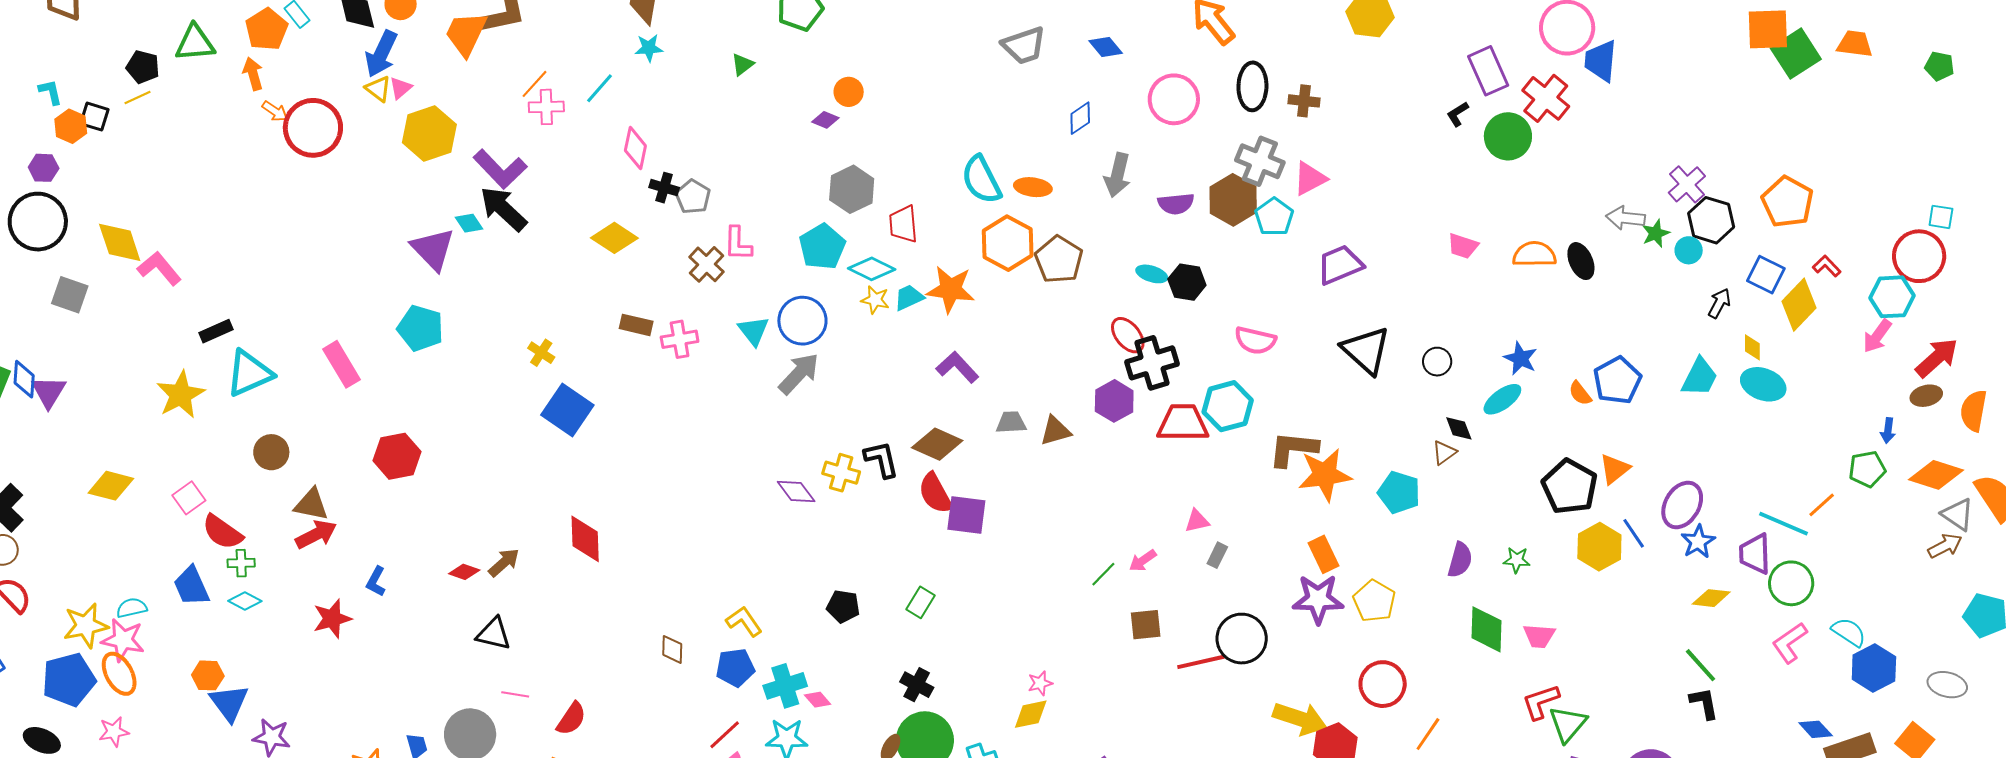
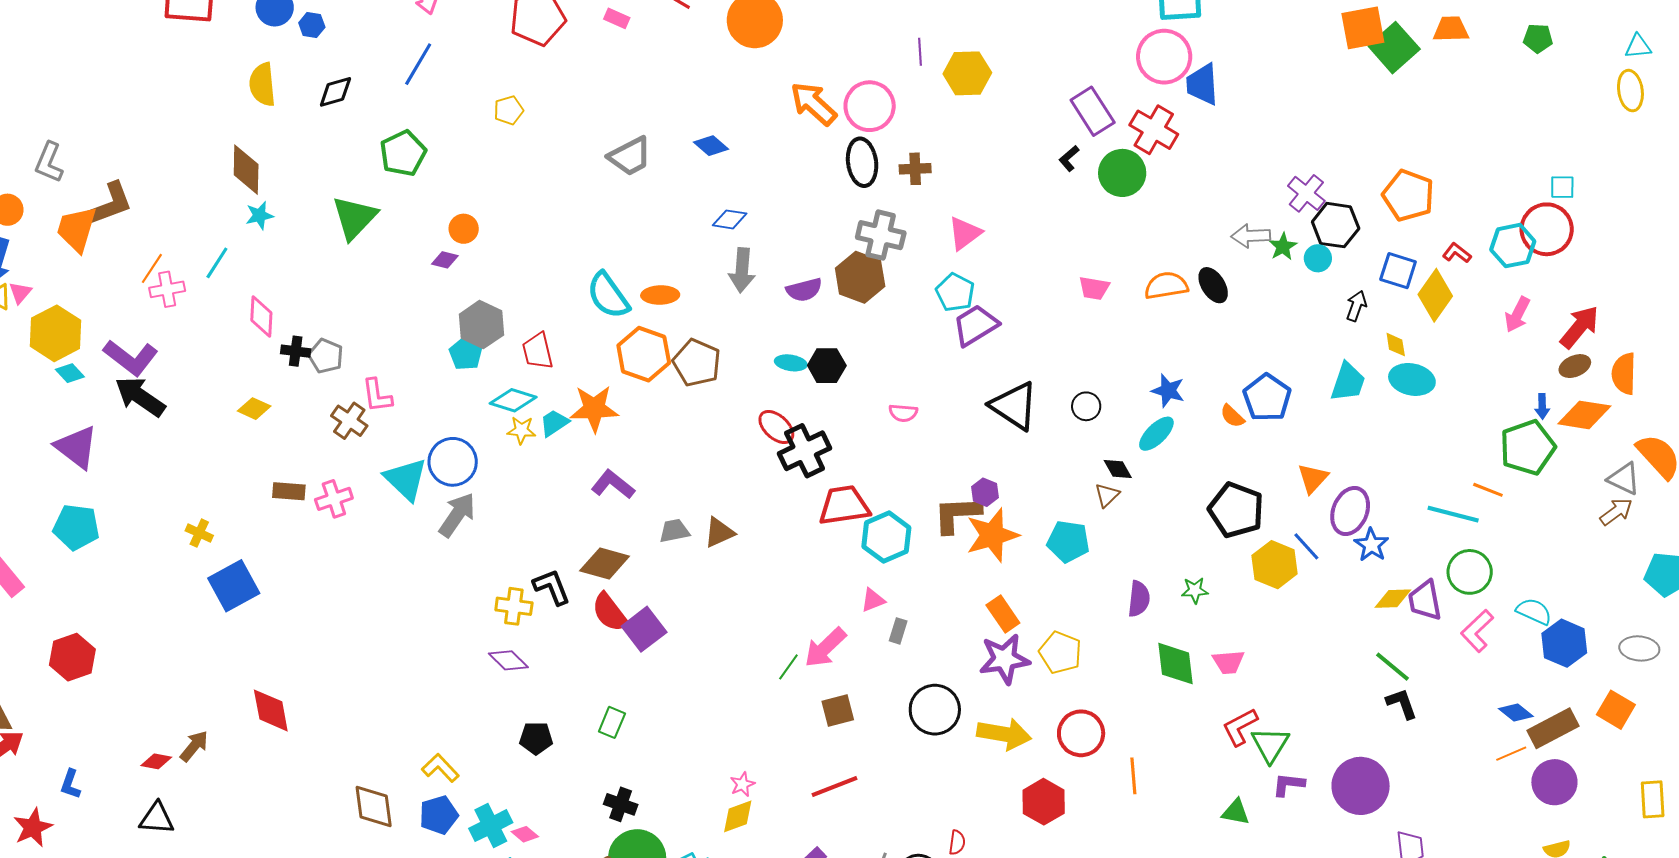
green triangle: (742, 64) -> (355, 218), size x2.0
pink circle: (1174, 99) -> (870, 106), moved
blue diamond: (1080, 118) -> (730, 219), moved, turned 52
pink triangle: (1310, 179) -> (965, 233), moved
cyan pentagon: (1274, 217) -> (955, 292), moved
cyan diamond: (469, 223) -> (70, 373), moved
yellow diamond: (614, 238) -> (254, 409), size x0.7
cyan pentagon: (822, 247) -> (466, 354), moved, size x0.7
cyan hexagon: (1892, 297) -> (1513, 246), moved
cyan triangle: (754, 331) -> (406, 479), size x1.4
pink semicircle: (1255, 340) -> (903, 413), size x0.7
purple hexagon: (1114, 401) -> (985, 492), moved, size x0.7
cyan hexagon: (1228, 406) -> (886, 537), moved
blue square: (567, 410) -> (234, 586), turned 36
orange triangle: (1615, 469) -> (1313, 478), moved
green pentagon: (1867, 469) -> (1528, 447), size x1.5
orange diamond: (1936, 475) -> (1584, 415), moved
purple diamond: (796, 491) -> (508, 660), moved
orange line: (1822, 505) -> (1488, 490), turned 72
purple square: (966, 515) -> (644, 629), turned -36
purple trapezoid: (1755, 554) -> (1425, 600), moved
pink arrow: (1143, 561) -> (825, 648), size x1.6
black triangle: (494, 634) -> (157, 818), moved
brown diamond: (672, 649) -> (374, 807), size x1.6
red line: (1201, 662) -> (834, 787), moved
yellow arrow: (1300, 719) -> (1004, 734), moved
orange line: (1428, 734) -> (1133, 776), turned -30

